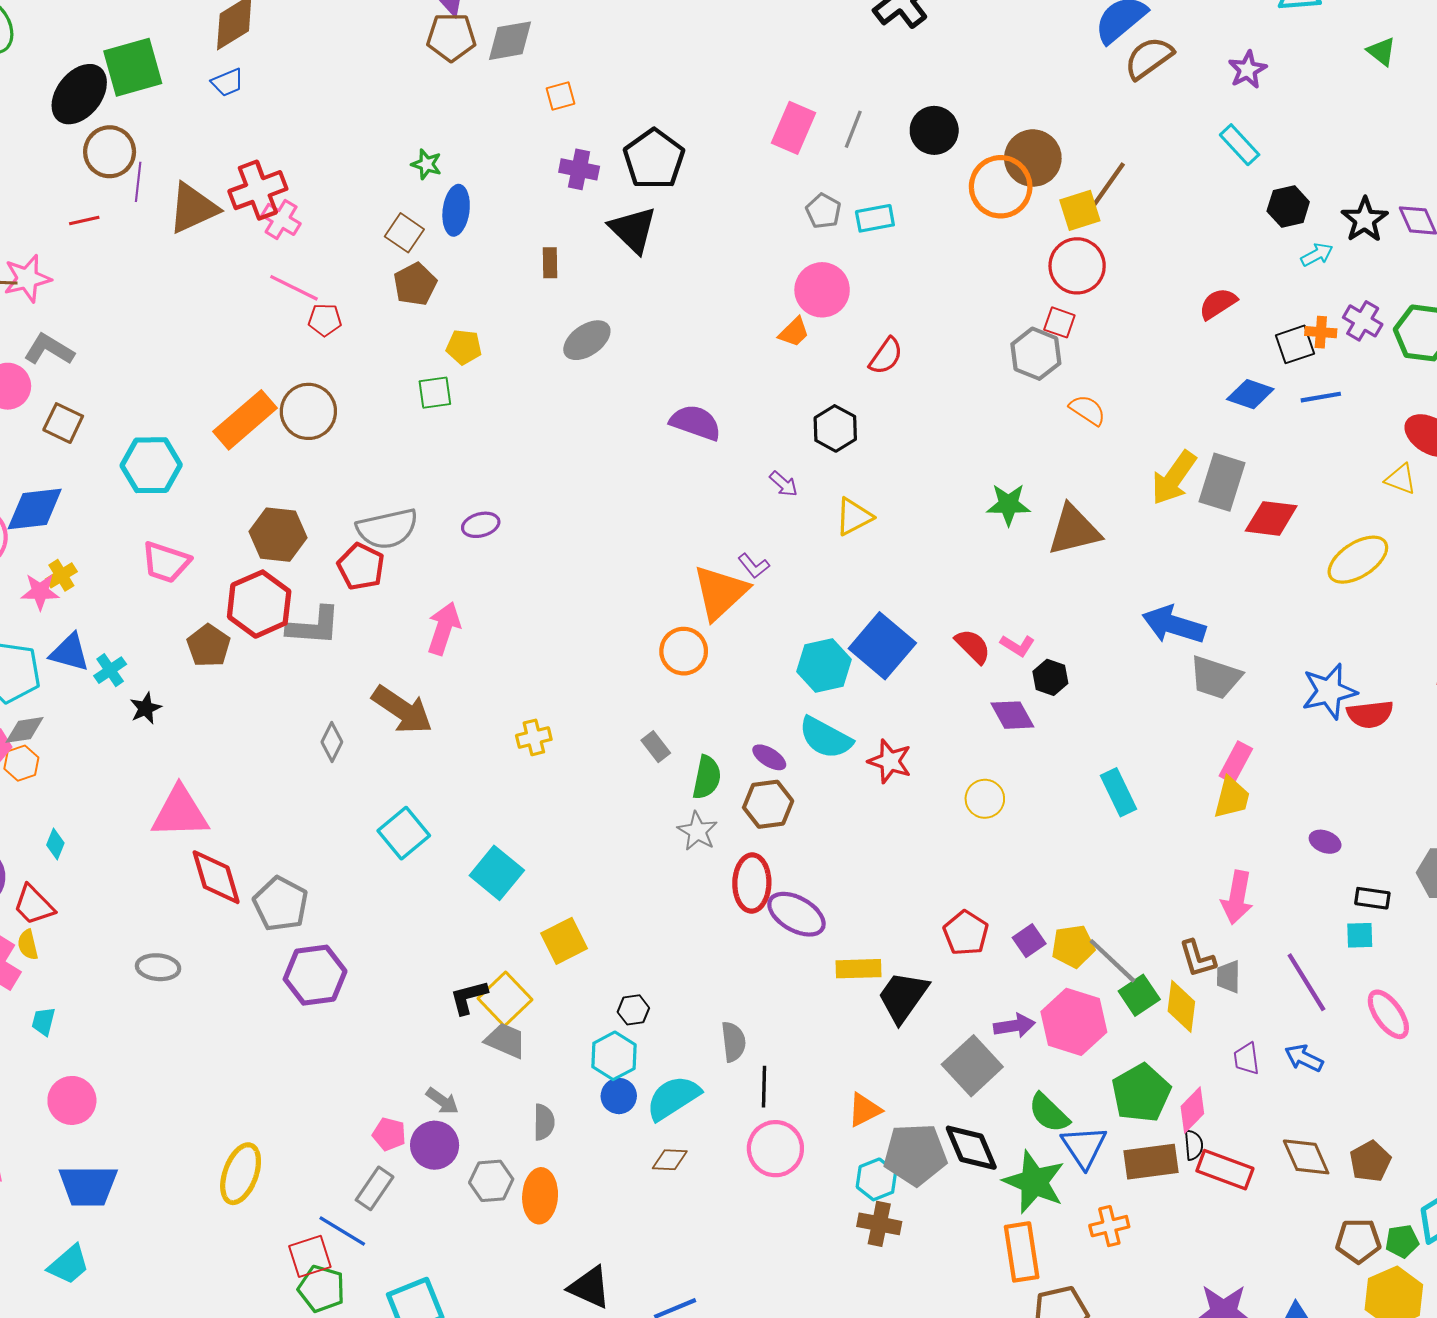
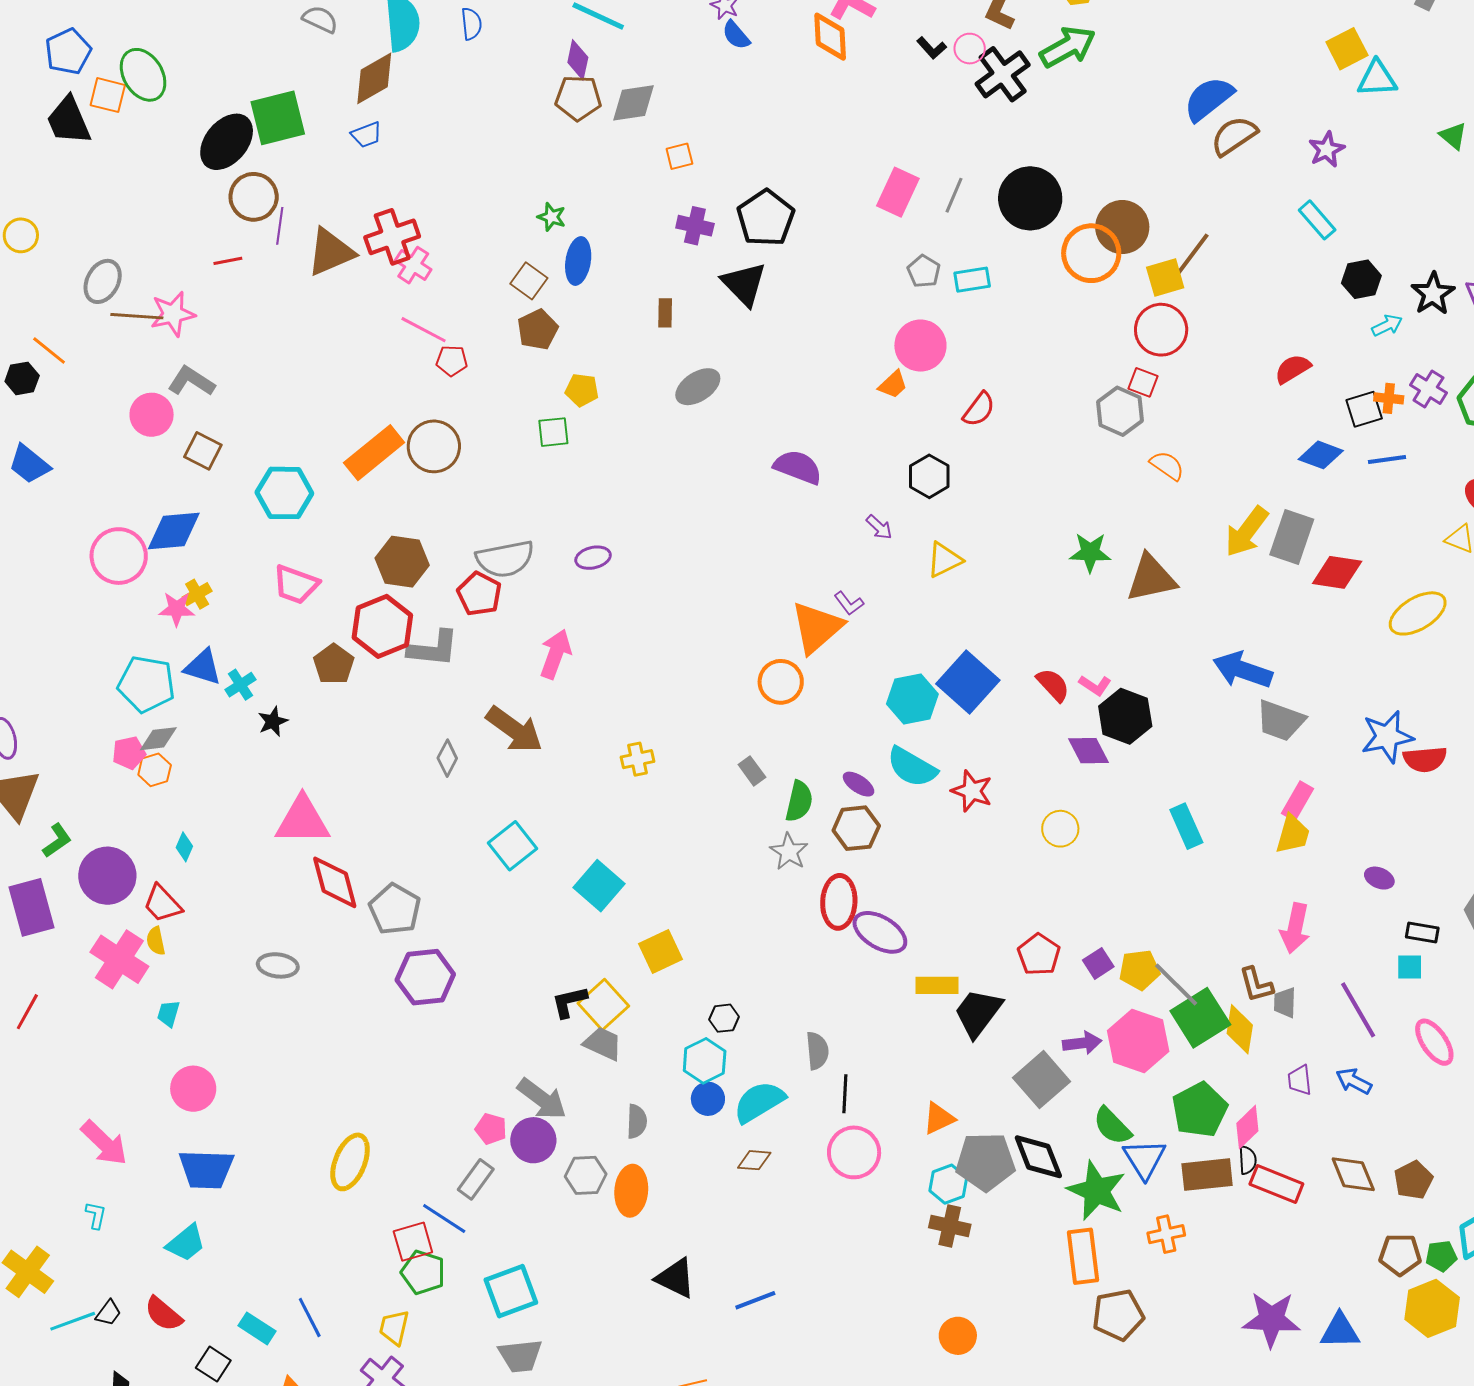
black circle: (934, 130) -> (1030, 198), size x1.4
black hexagon: (1050, 677) -> (1125, 716), size x1.6
green square: (1139, 995) -> (1200, 1018), size x1.5
gray arrow: (442, 1101) -> (542, 1099), size x1.6

